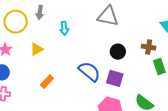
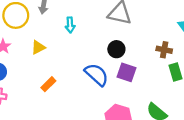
black circle: (118, 52) -> (116, 49), moved
purple square: (115, 78) -> (127, 72), moved

